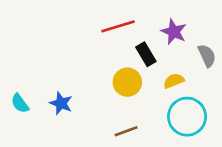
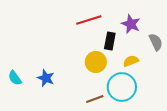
black rectangle: (146, 54) -> (110, 41), turned 42
cyan circle: (187, 117) -> (122, 87), moved

